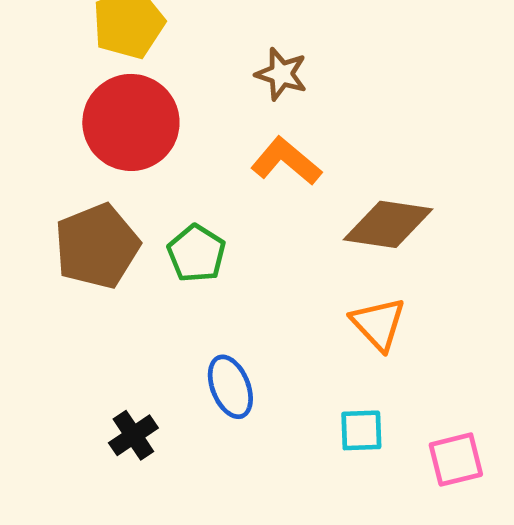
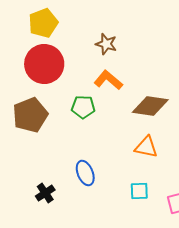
green pentagon: (196, 253) -> (83, 107), moved, turned -30
orange triangle: (378, 324) -> (146, 147), turned -35

